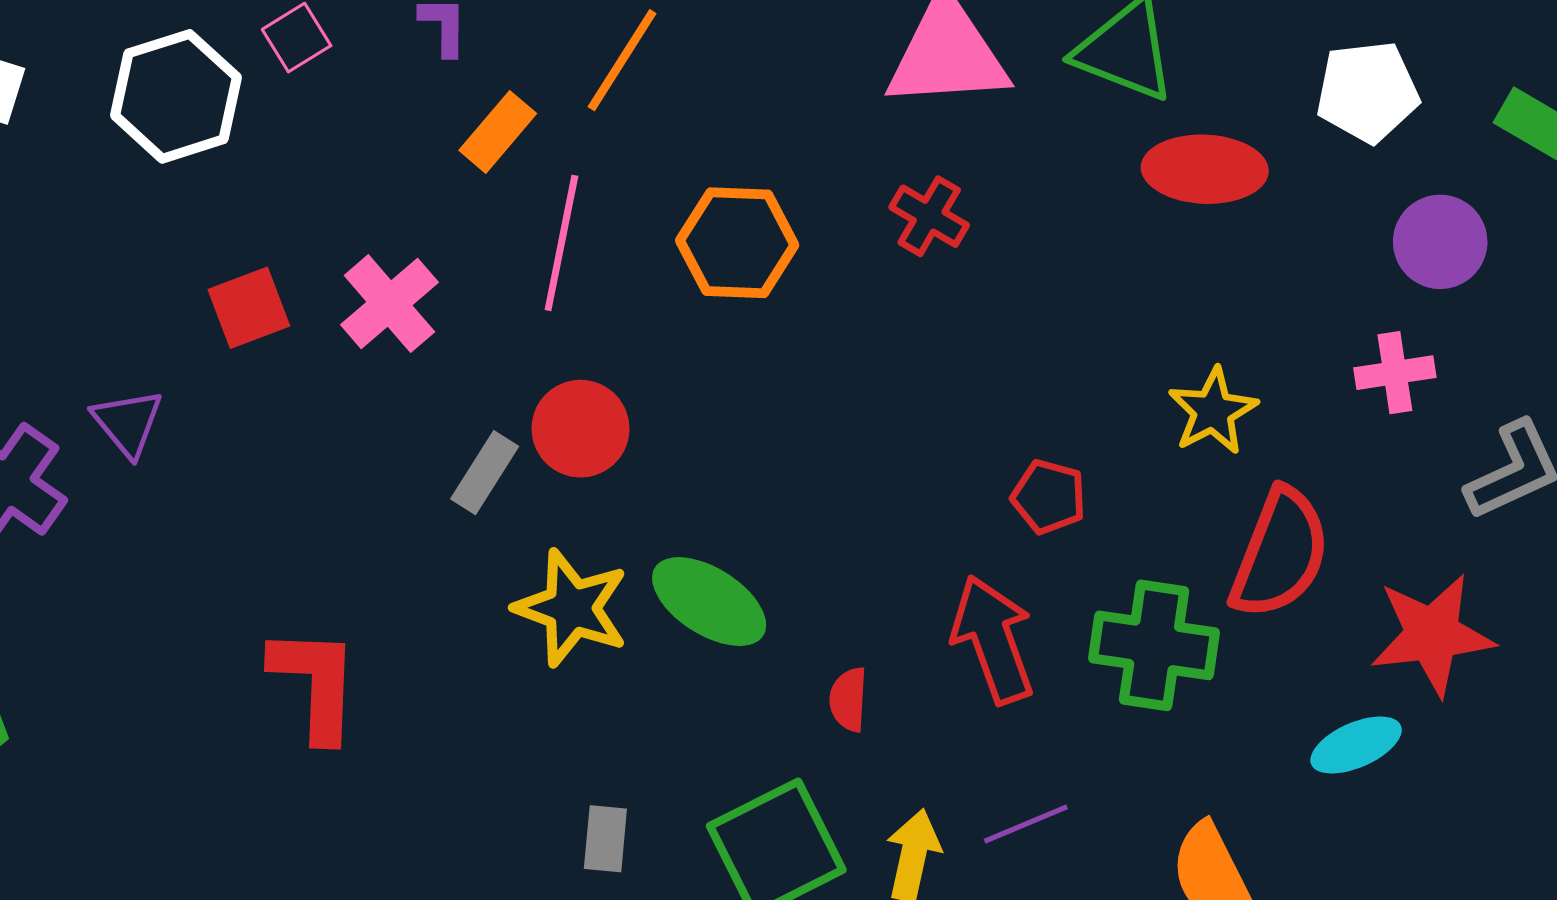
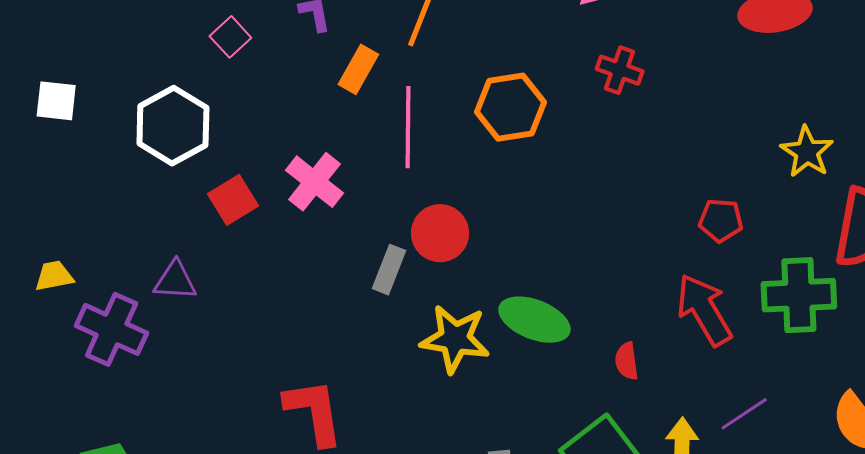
white hexagon: (176, 96) -> (173, 126), moved
purple triangle: (128, 423) -> (175, 281), turned -36

